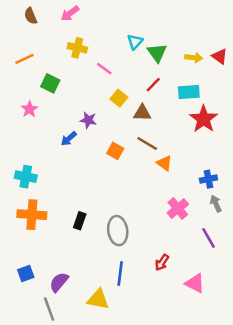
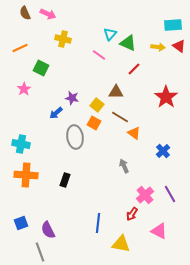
pink arrow: (70, 13) -> (48, 14), moved, turned -119
green triangle: (157, 53) -> (128, 43), turned -30
pink line: (104, 69) -> (99, 55), moved
red line: (153, 85) -> (134, 69), moved
cyan rectangle: (189, 92) -> (173, 25), moved
yellow square: (119, 98) -> (97, 105), moved
blue cross: (208, 179) -> (163, 151), moved, turned -32
gray arrow: (216, 204) -> (124, 166), moved
pink cross: (178, 208) -> (145, 195), moved
gray ellipse: (118, 231) -> (75, 137), moved
purple semicircle: (59, 282) -> (48, 230), turned -66
yellow triangle: (98, 299) -> (121, 244), moved

